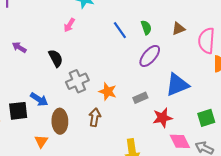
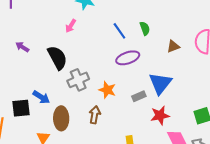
brown triangle: (178, 29) -> (173, 46), moved
purple ellipse: (150, 56) -> (128, 58), moved, turned 30
black semicircle: (56, 58) -> (57, 58), size x1.4
blue triangle: (177, 85) -> (160, 83), moved, turned -30

